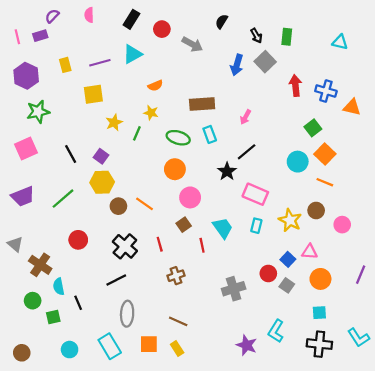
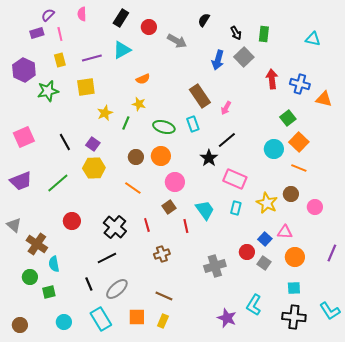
pink line: (17, 37) -> (60, 34), moved
brown rectangle: (202, 104) -> (200, 96), moved, turned 60
green star: (38, 112) -> (48, 91), moved
brown circle: (118, 206) -> (136, 157), moved
black line: (78, 303) -> (89, 284), moved
gray ellipse: (127, 314) -> (117, 289), turned 45
yellow rectangle: (177, 348) -> (163, 321), turned 56

